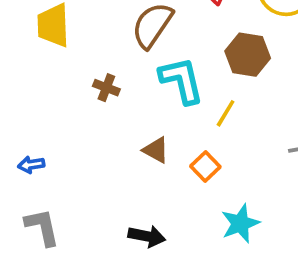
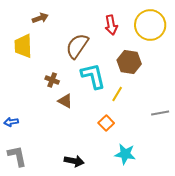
brown triangle: (156, 150) -> (65, 101), moved
cyan star: (240, 223) -> (125, 154), turned 30

